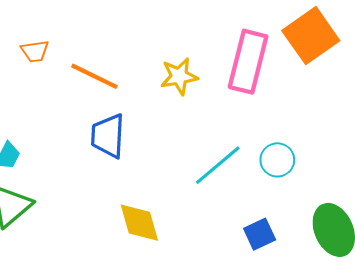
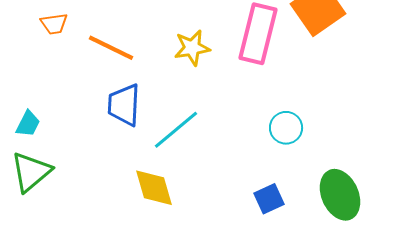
cyan line: (218, 165) -> (176, 130), moved

